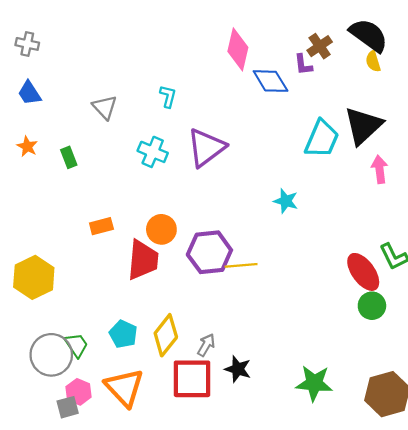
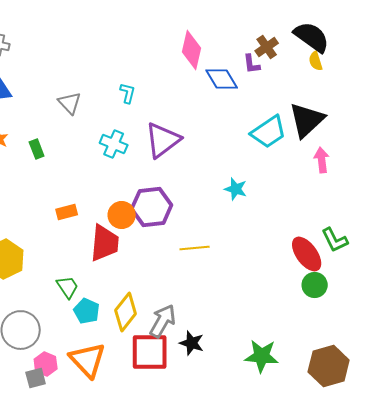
cyan trapezoid: (322, 139) -> (269, 132), turned 33
purple hexagon: (209, 252) -> (152, 207), moved
green trapezoid: (76, 345) -> (68, 287), moved
gray arrow: (206, 345) -> (163, 321), size x1.6

